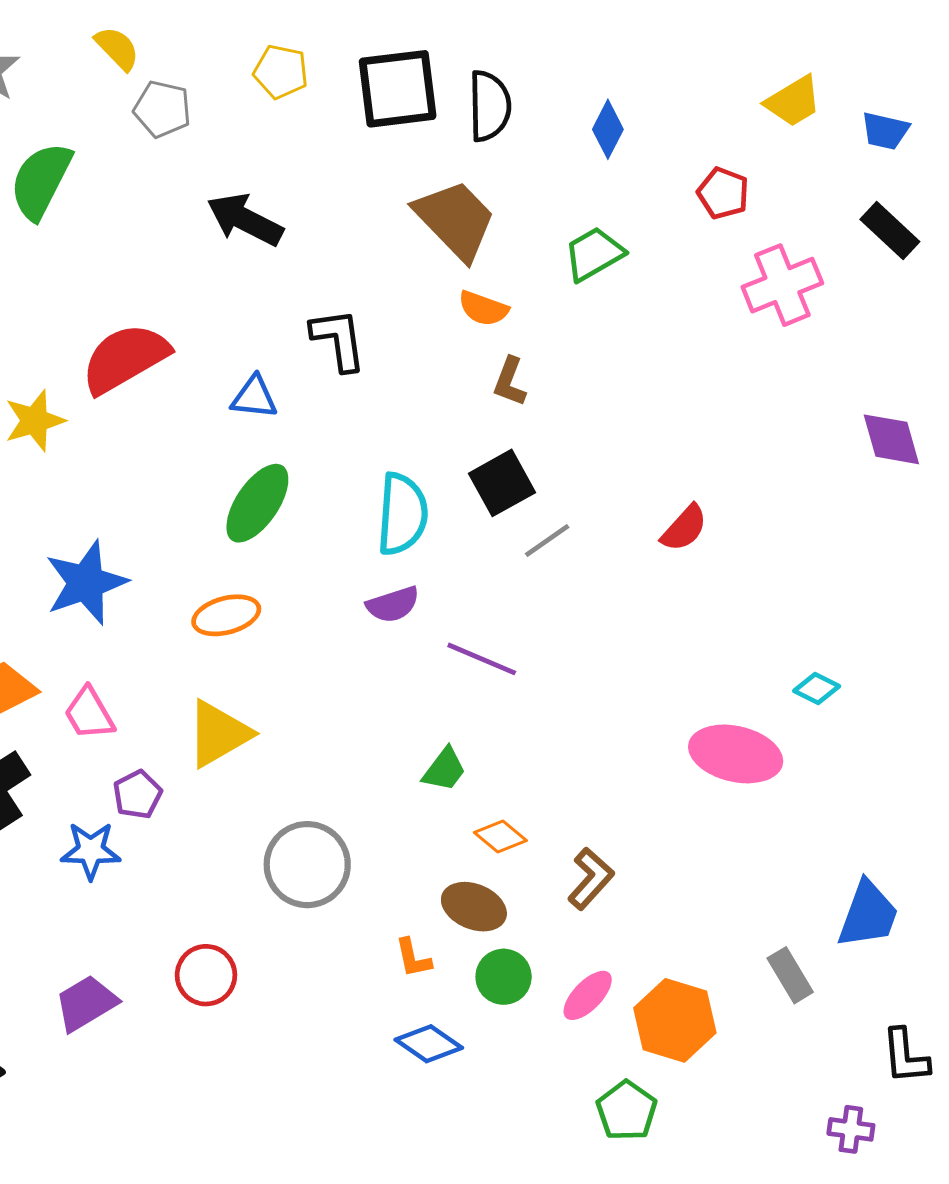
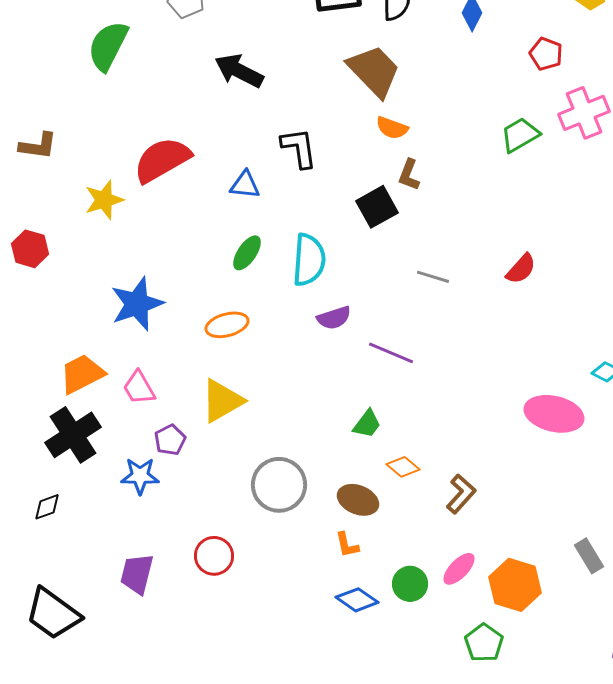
green trapezoid: (594, 254) -> (520, 135), moved
black square: (502, 483) -> (377, 207), moved
green ellipse: (257, 503) -> (247, 253), size x0.7
cyan semicircle: (402, 514) -> (309, 260), moved
gray line: (547, 541) -> (433, 277), turned 52
brown ellipse: (474, 907) -> (358, 500), moved
green circle: (504, 977) -> (410, 584), moved
purple trapezoid: (86, 1003) -> (137, 574), turned -45

